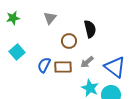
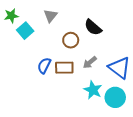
black semicircle: (90, 29) -> (93, 27), turned 144
cyan square: (17, 52) -> (25, 31), moved

